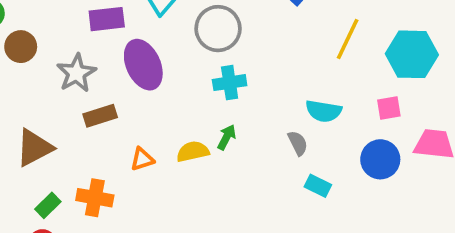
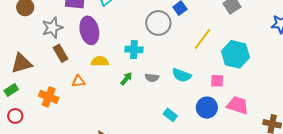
gray circle: (218, 29) -> (158, 23), moved
brown rectangle: (100, 116) -> (60, 53), turned 66
gray semicircle: (298, 143) -> (152, 78), moved, turned 112
yellow semicircle: (193, 151) -> (100, 61), moved
green rectangle: (48, 205) -> (11, 90), moved

